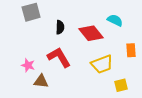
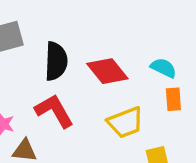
cyan semicircle: (115, 20) -> (164, 68), moved
black semicircle: (60, 27) -> (56, 61), size x1.6

